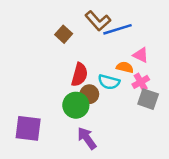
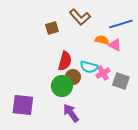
blue line: (117, 29) -> (121, 24), moved
brown square: (64, 34) -> (52, 28), turned 32
orange semicircle: (125, 67) -> (102, 40), moved
pink cross: (141, 82) -> (103, 73), moved

